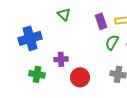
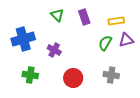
purple rectangle: (101, 21) -> (84, 17), moved
purple cross: (61, 59) -> (54, 50), moved, turned 32

